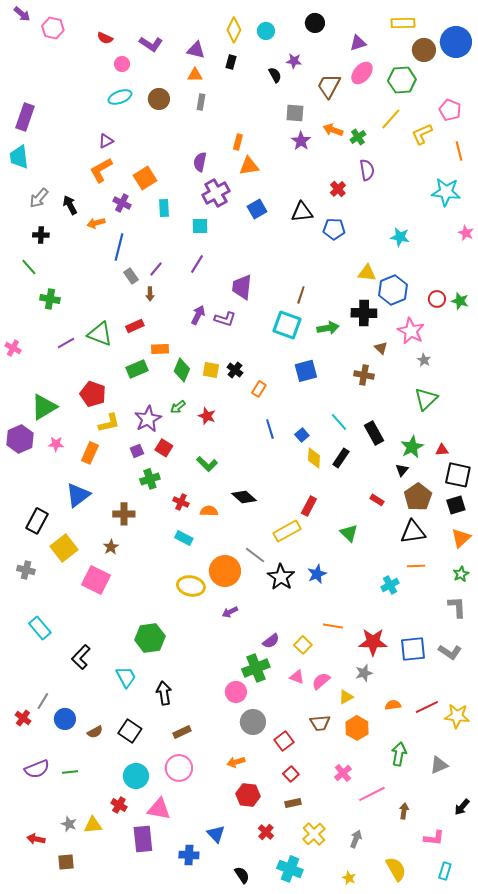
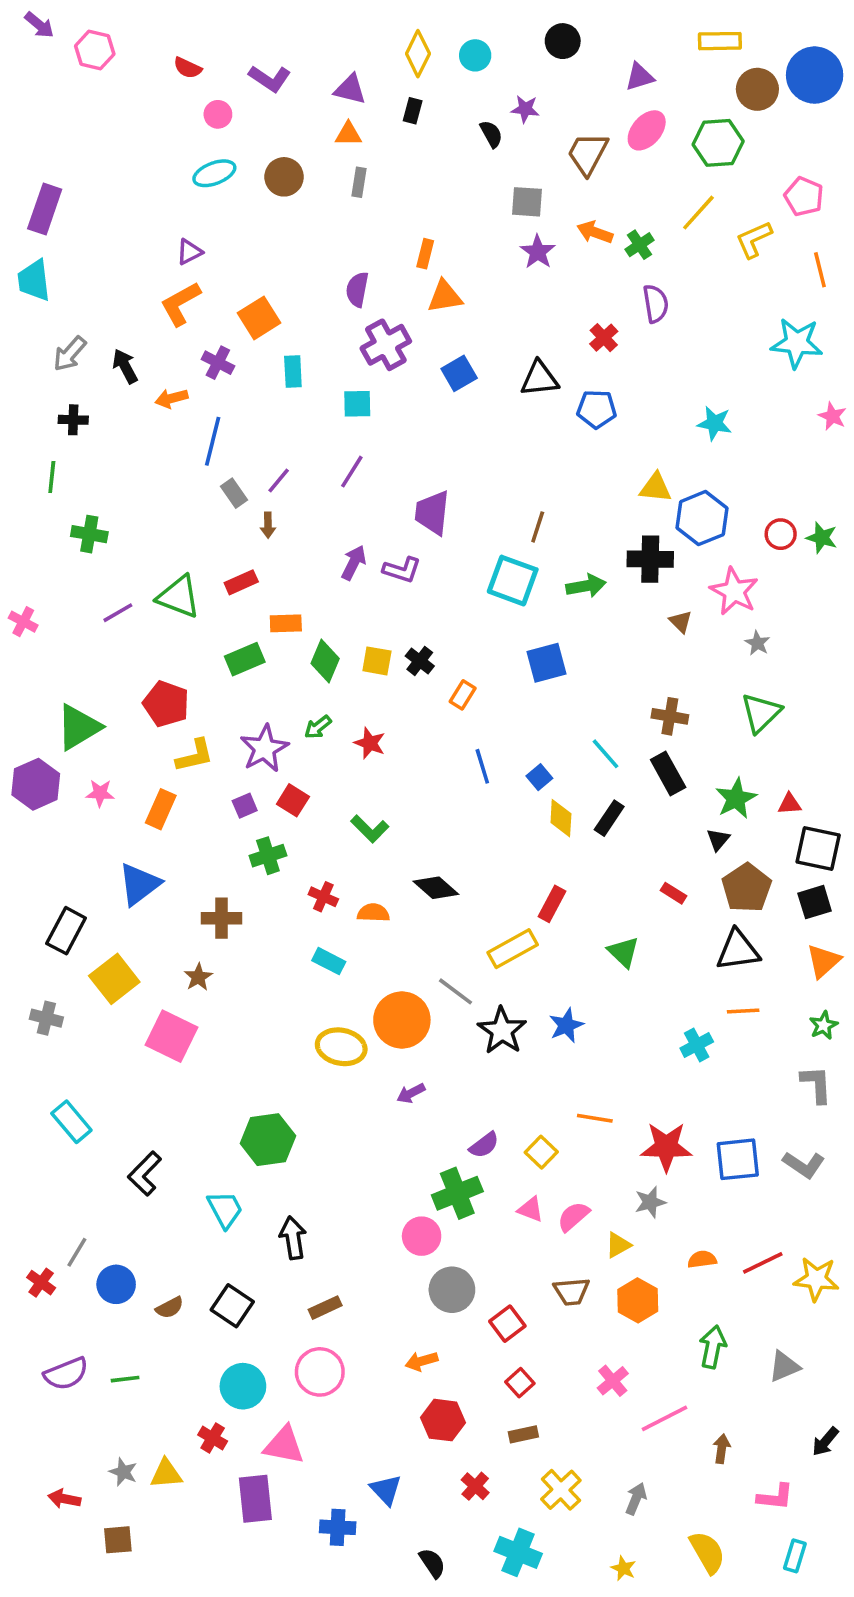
green line: (29, 267) -> (52, 477), turned 48
brown cross: (364, 375) -> (670, 716), moved

